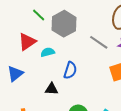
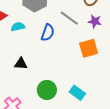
blue semicircle: (70, 70) -> (48, 33), moved

